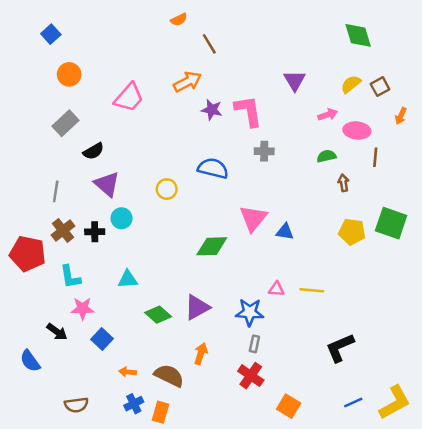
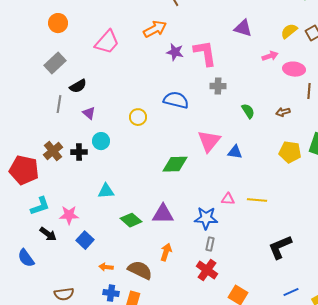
purple triangle: (295, 80) -> (243, 28), turned -42
green semicircle: (326, 156) -> (248, 111), moved, turned 70
brown arrow: (343, 183) -> (283, 112), turned -96
purple triangle: (107, 184) -> (89, 113), size x0.6
gray line: (56, 191) -> (59, 104), moved
cyan L-shape: (70, 277) -> (40, 206), moved, turned -100
purple triangle: (197, 307) -> (163, 214), turned 30
blue cross: (134, 404) -> (111, 293), turned 35

